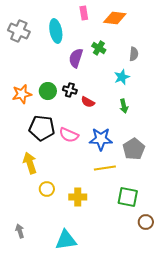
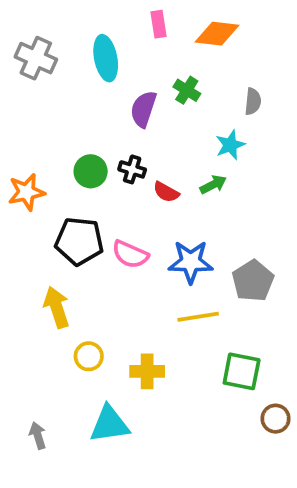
orange star: (22, 94) -> (26, 192), moved
green arrow: (124, 106) -> (213, 185), moved, turned -104
cyan triangle: (66, 240) -> (109, 424), moved

